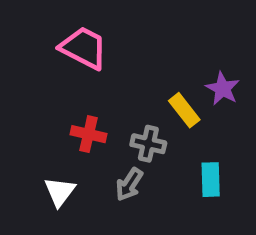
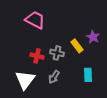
gray cross: (148, 144) -> (57, 53), moved
white triangle: (60, 192) -> (25, 80), size x1.5

